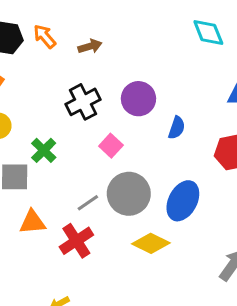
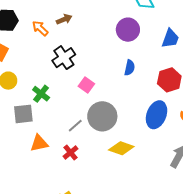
orange arrow: (45, 36) -> (40, 28), moved
purple circle: (138, 99) -> (128, 30), moved
blue ellipse: (183, 201) -> (157, 115), moved
red cross: (76, 241) -> (70, 152), size x0.7

